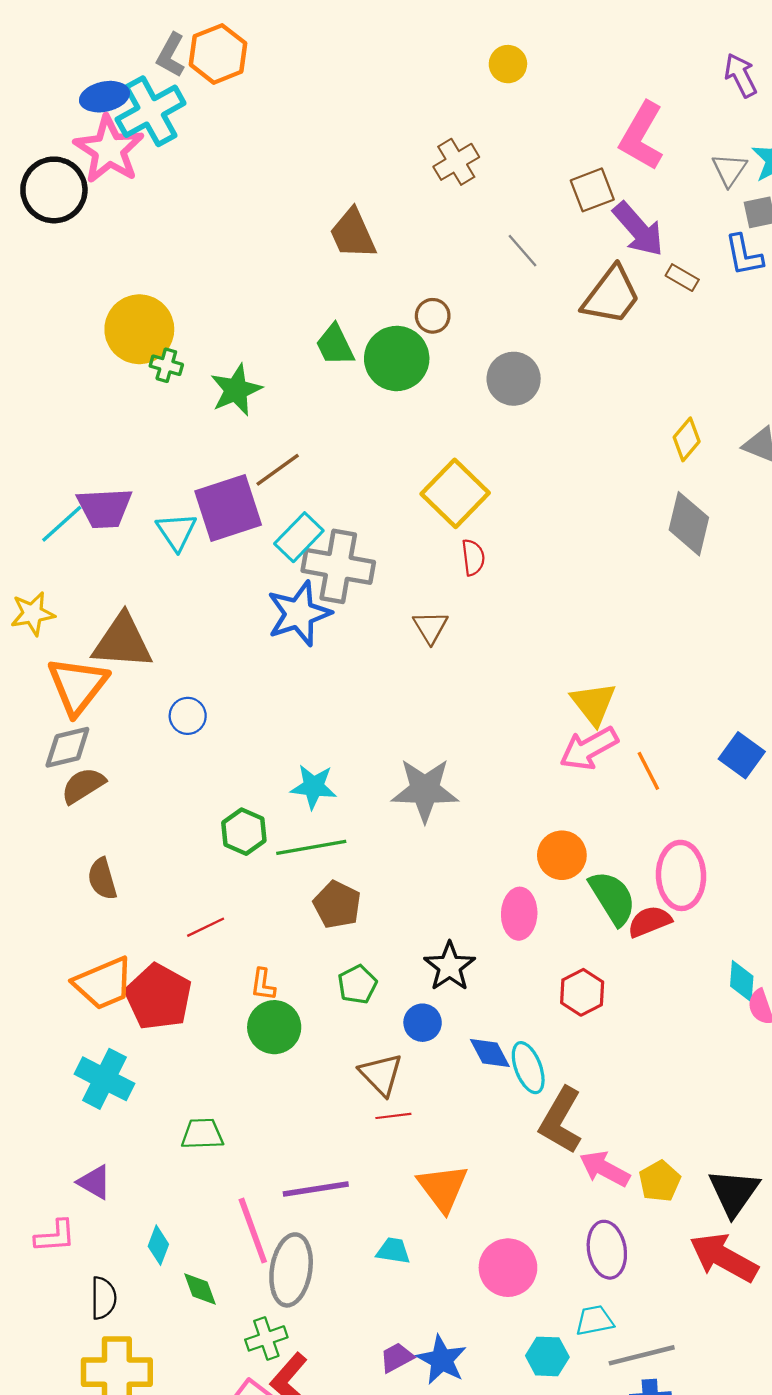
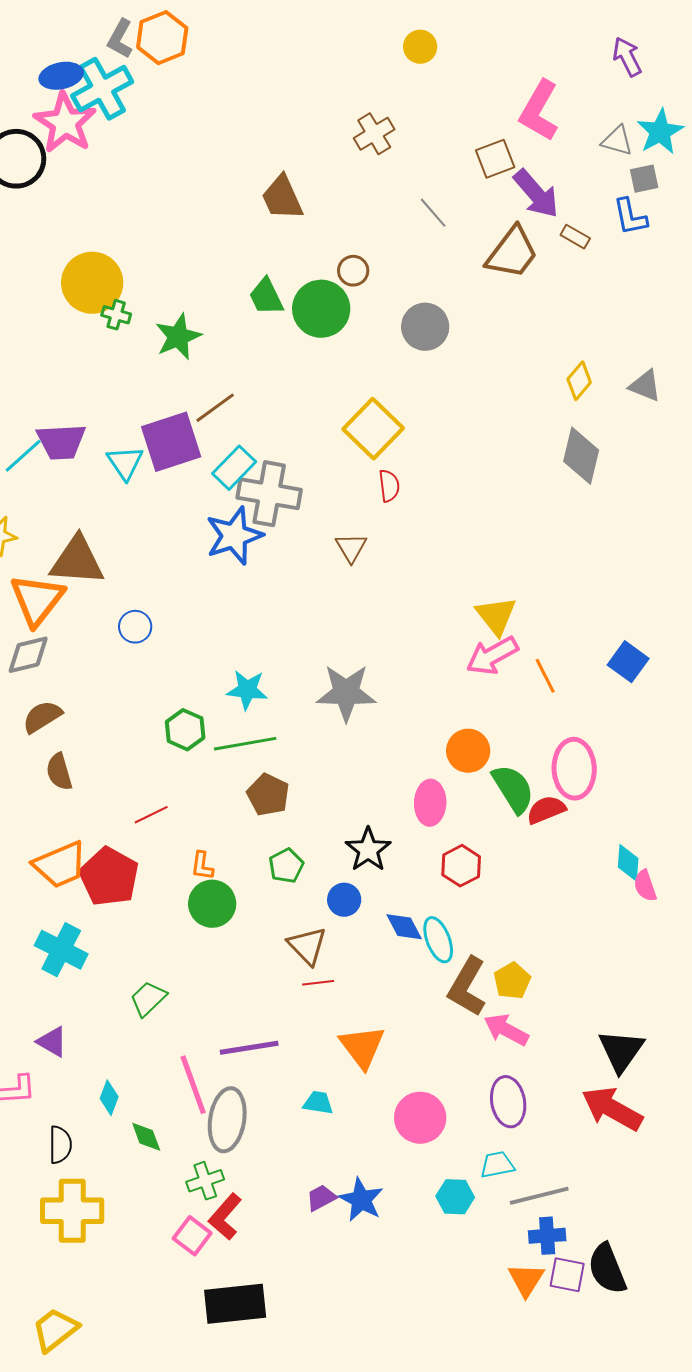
gray triangle: (729, 170) -> (617, 141), turned -48
brown semicircle: (83, 786) -> (42, 717), moved
red hexagon: (582, 992) -> (461, 866), moved
green trapezoid: (202, 1134) -> (148, 999), turned -42
yellow pentagon: (660, 1181) -> (512, 981), moved

